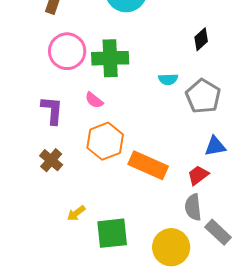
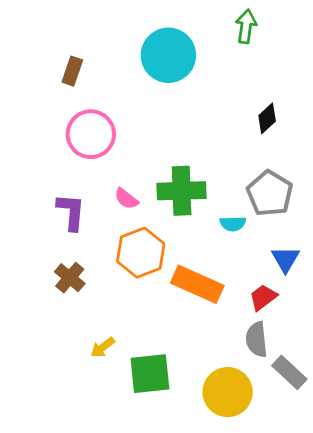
green cross: (110, 58) -> (182, 191), moved
cyan semicircle: (168, 79) -> (233, 224), moved
blue triangle: (215, 146) -> (285, 259), turned -50

